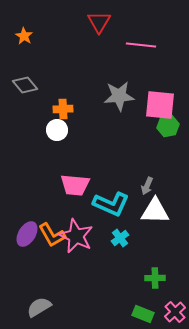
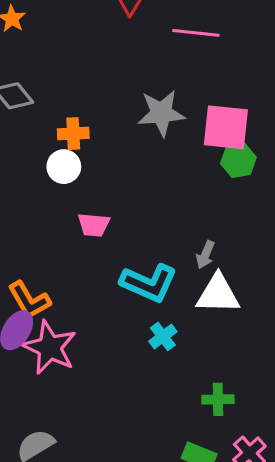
pink trapezoid: (75, 185) -> (94, 225), moved, size x0.7
orange L-shape: (52, 235) -> (29, 300), moved
pink star: (76, 236) -> (50, 347), moved

